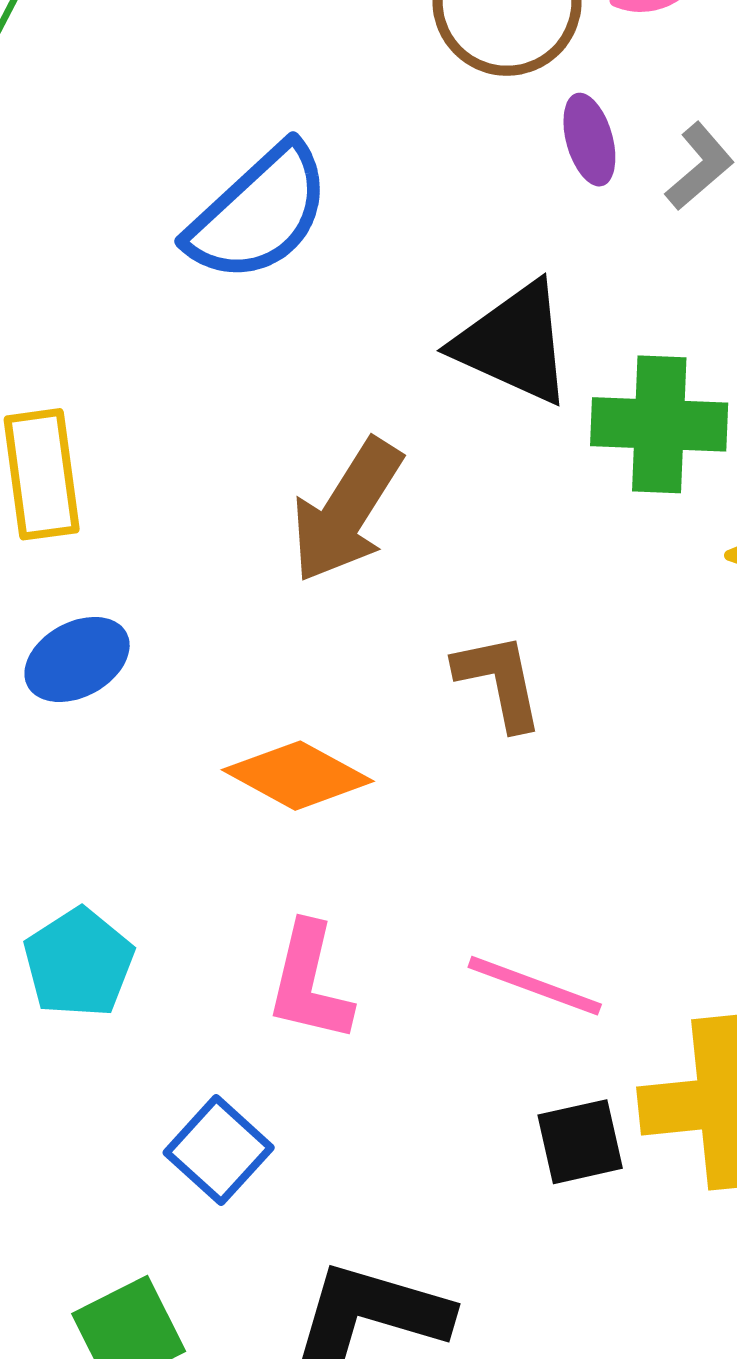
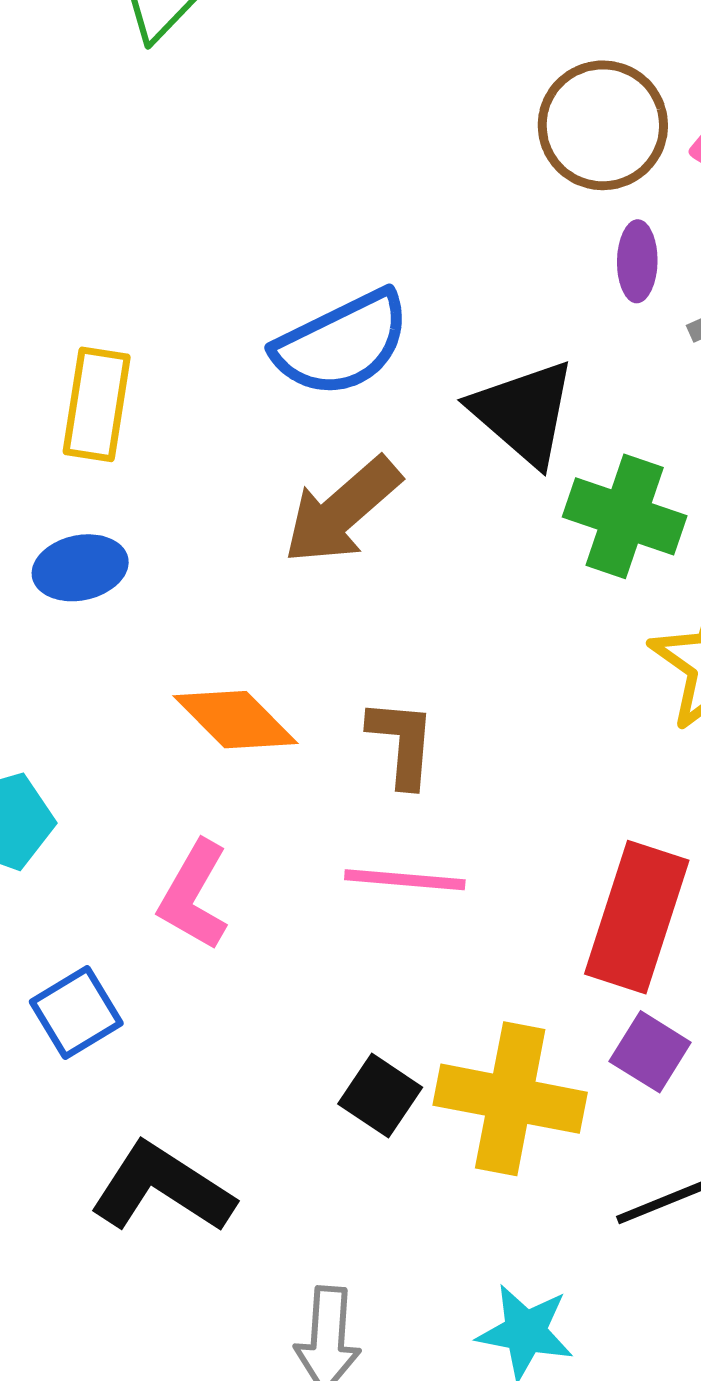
blue semicircle: (259, 213) -> (342, 344), moved
brown L-shape: (499, 681) -> (402, 743), moved
pink line: (535, 986) -> (405, 880), moved, turned -32
black square: (580, 1142) -> (380, 1096), turned 30

